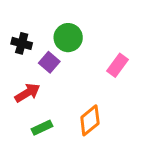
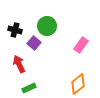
red arrow: (27, 93) -> (19, 64), turned -84
orange diamond: (90, 120) -> (78, 84), moved

